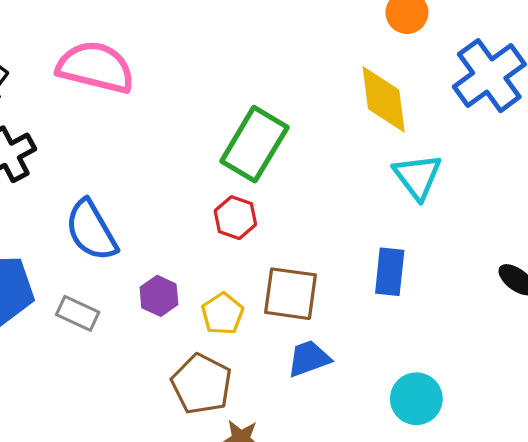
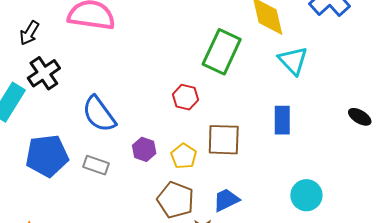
green rectangle: (254, 144) -> (222, 52), moved
blue trapezoid: (309, 358) -> (226, 200), moved

